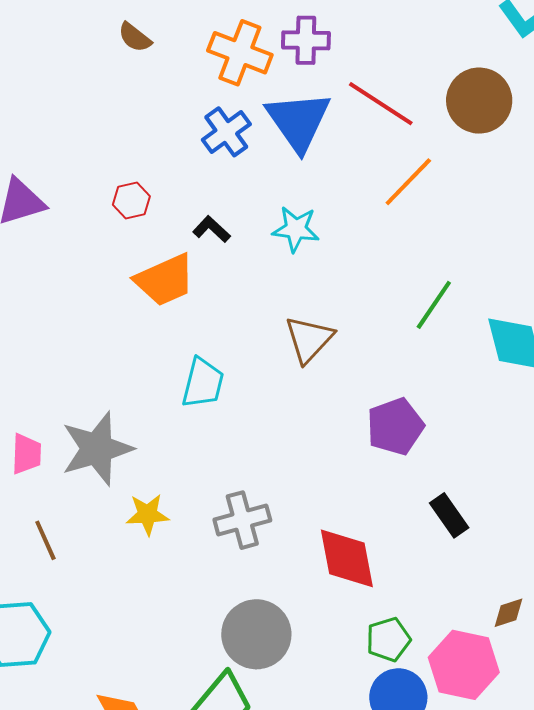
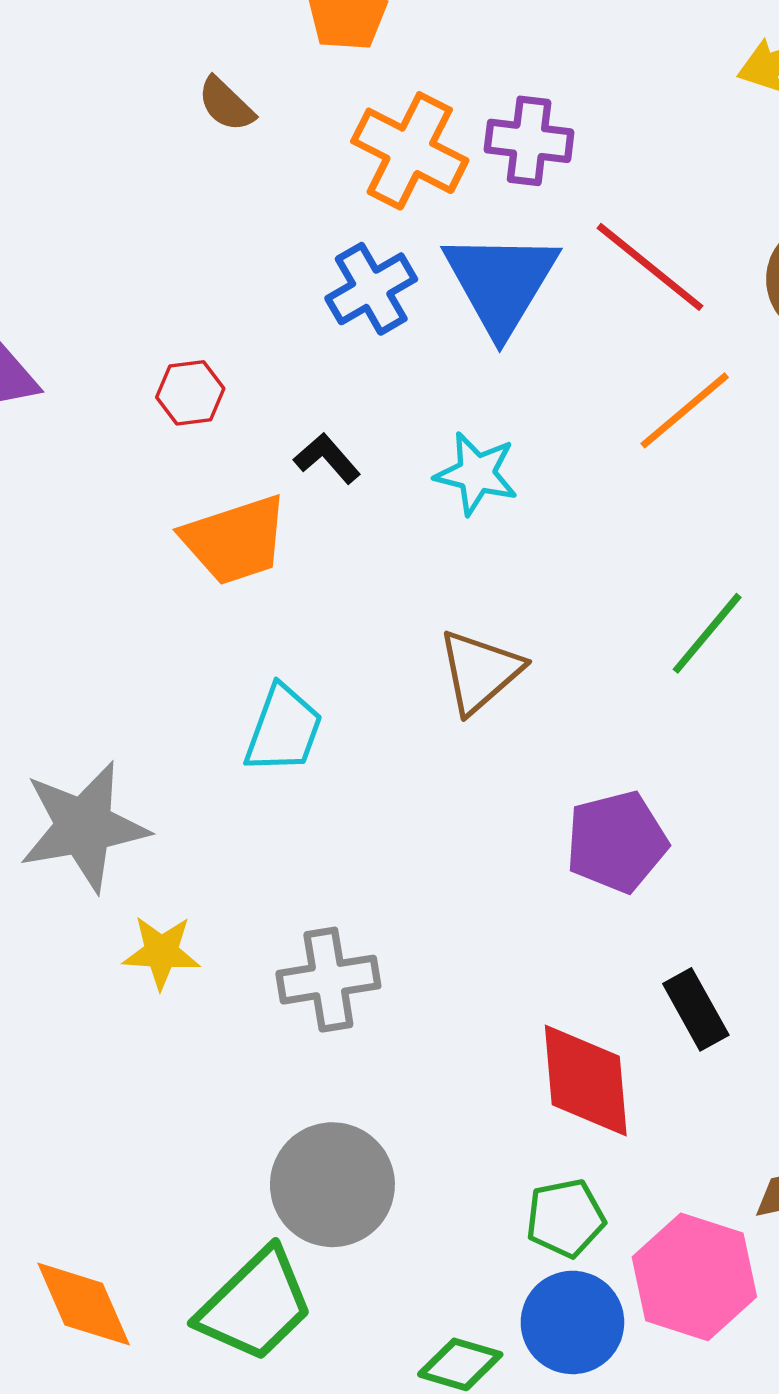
red diamond: (347, 558) -> (586, 1081), moved

